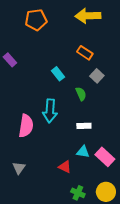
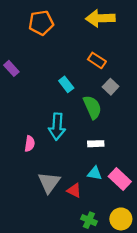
green semicircle: (81, 94) -> (92, 107), size x1.5
pink semicircle: (26, 126) -> (30, 144), size x0.6
gray triangle: (19, 168) -> (49, 182), moved, size x1.5

